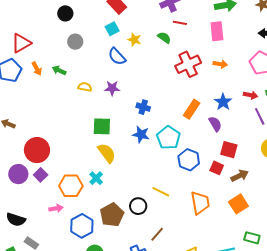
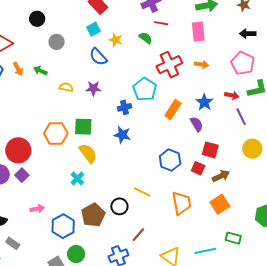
black circle: (65, 13) -> (37, 19), moved
blue cross: (143, 107) -> (124, 107), turned -32
cyan pentagon: (168, 138) -> (145, 89), moved
orange hexagon: (71, 186) -> (56, 133), moved

